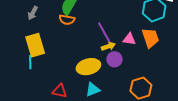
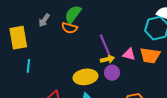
gray arrow: (33, 13) -> (44, 20), moved
orange trapezoid: (150, 38) -> (150, 56), turned 110
yellow rectangle: (35, 45) -> (18, 38), moved

